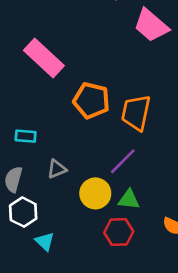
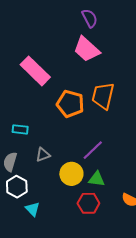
pink trapezoid: (151, 25) -> (87, 49), moved
orange trapezoid: (136, 113) -> (103, 96), moved

